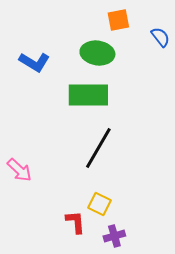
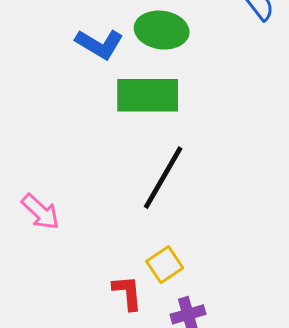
blue L-shape: (34, 62) -> (99, 44), moved
yellow square: (99, 204) -> (165, 265), turned 30

